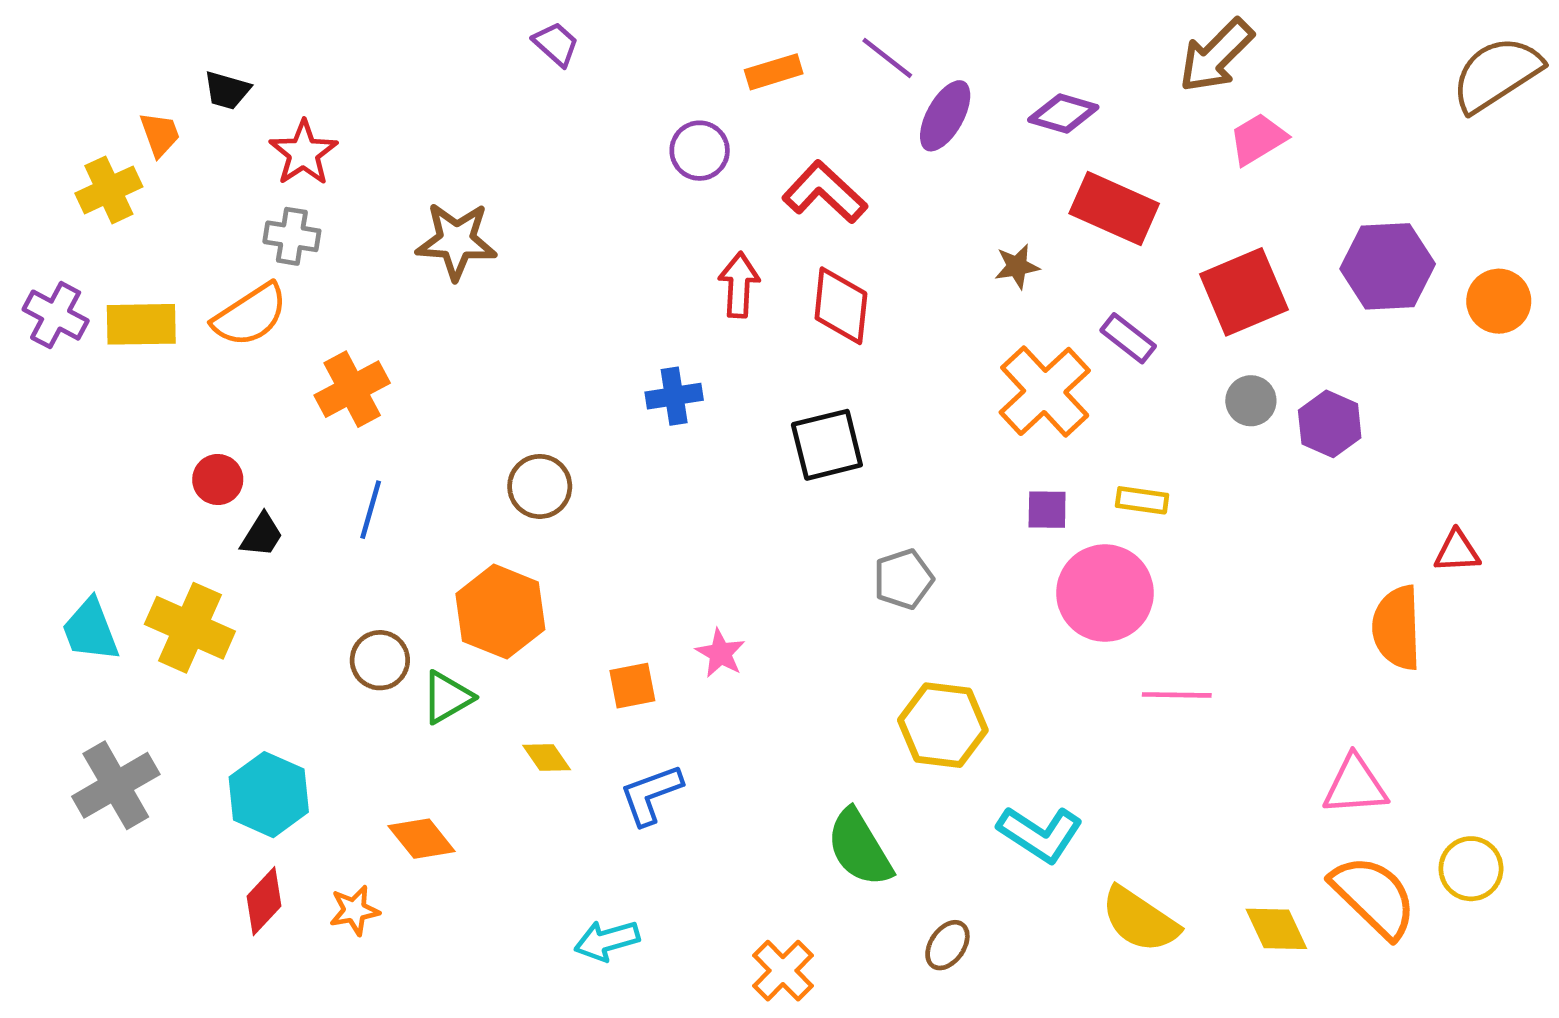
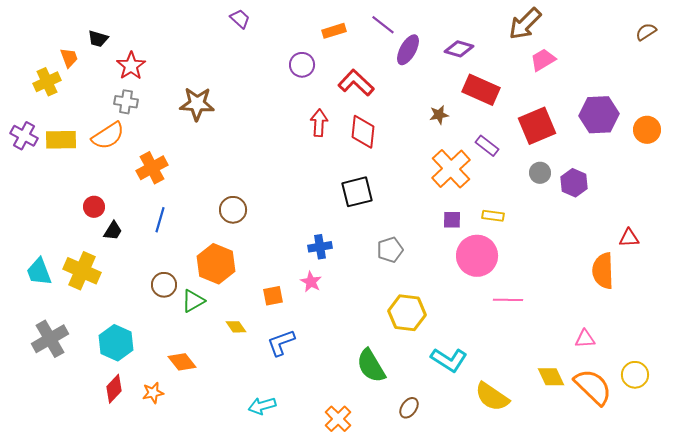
brown semicircle: (1496, 74) -> (646, 32), size x0.5
blue cross: (674, 396) -> (320, 247), moved
pink triangle: (1355, 785) -> (585, 339), size x0.7
yellow diamond: (1276, 929) -> (551, 377), moved

